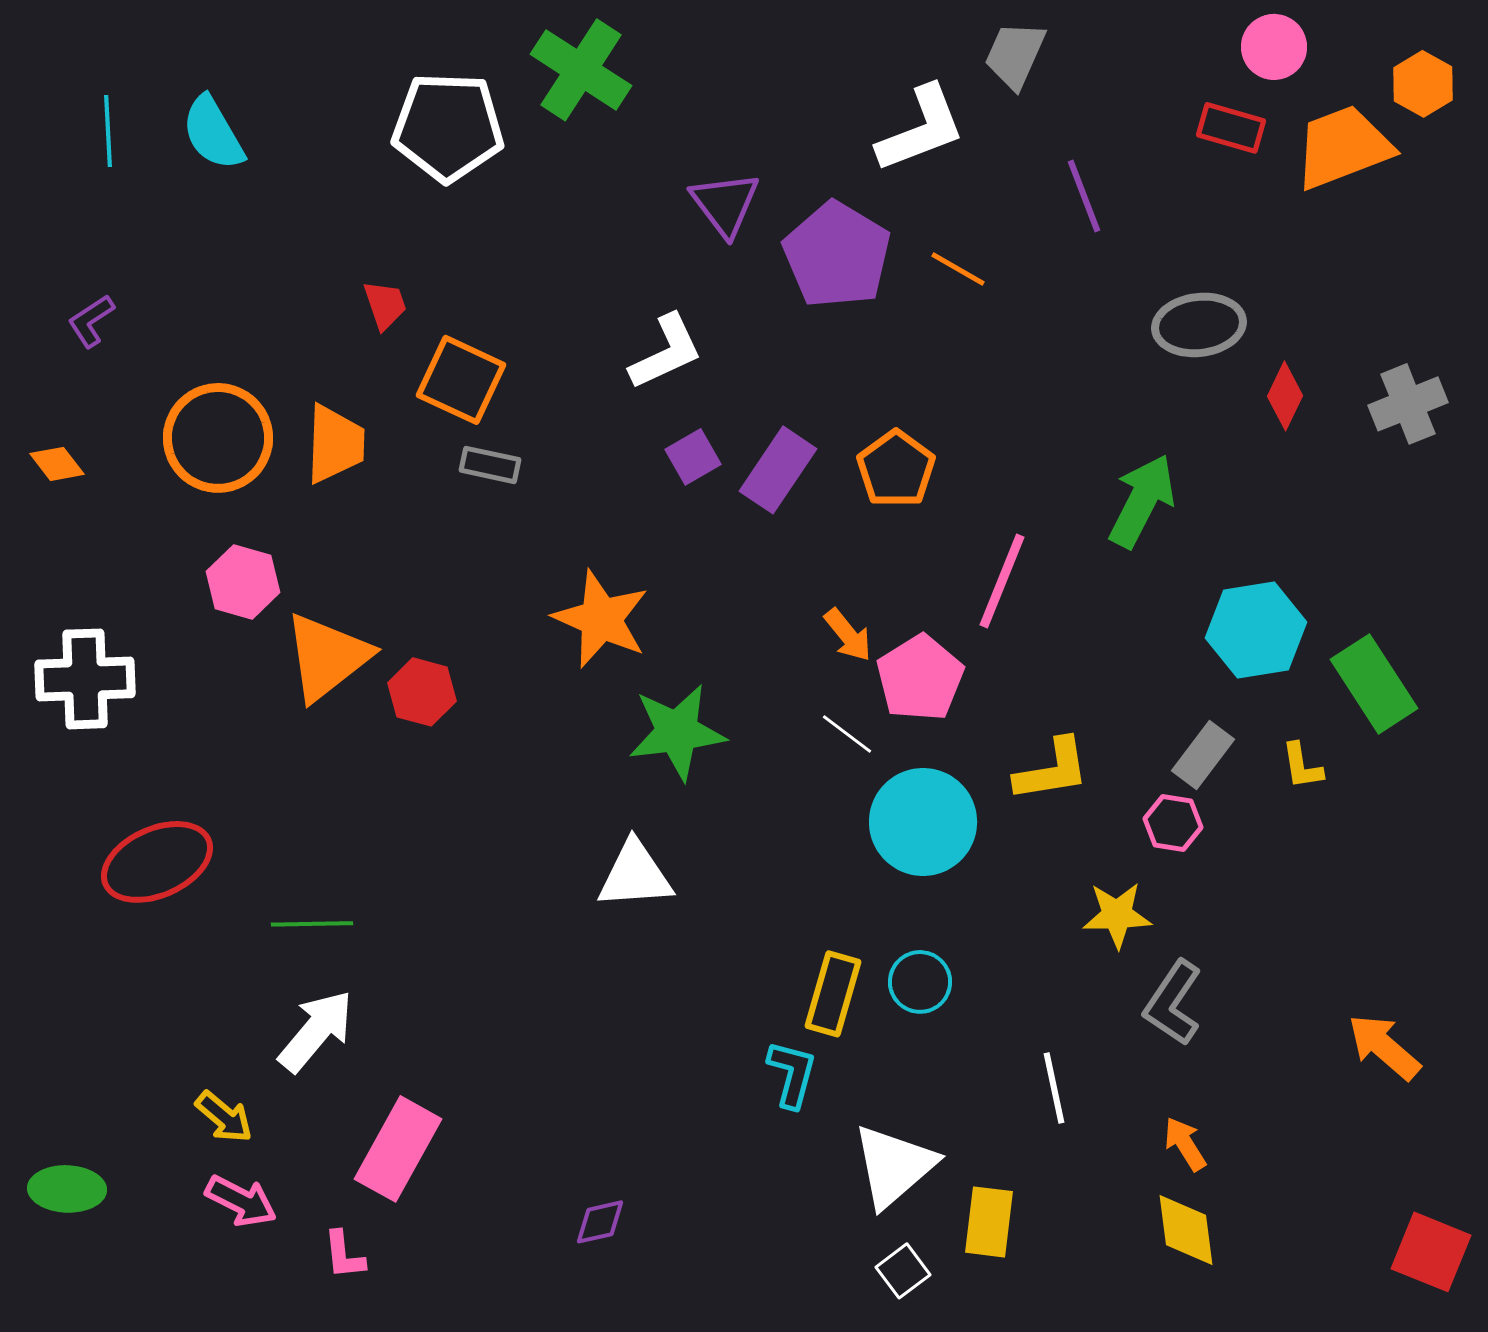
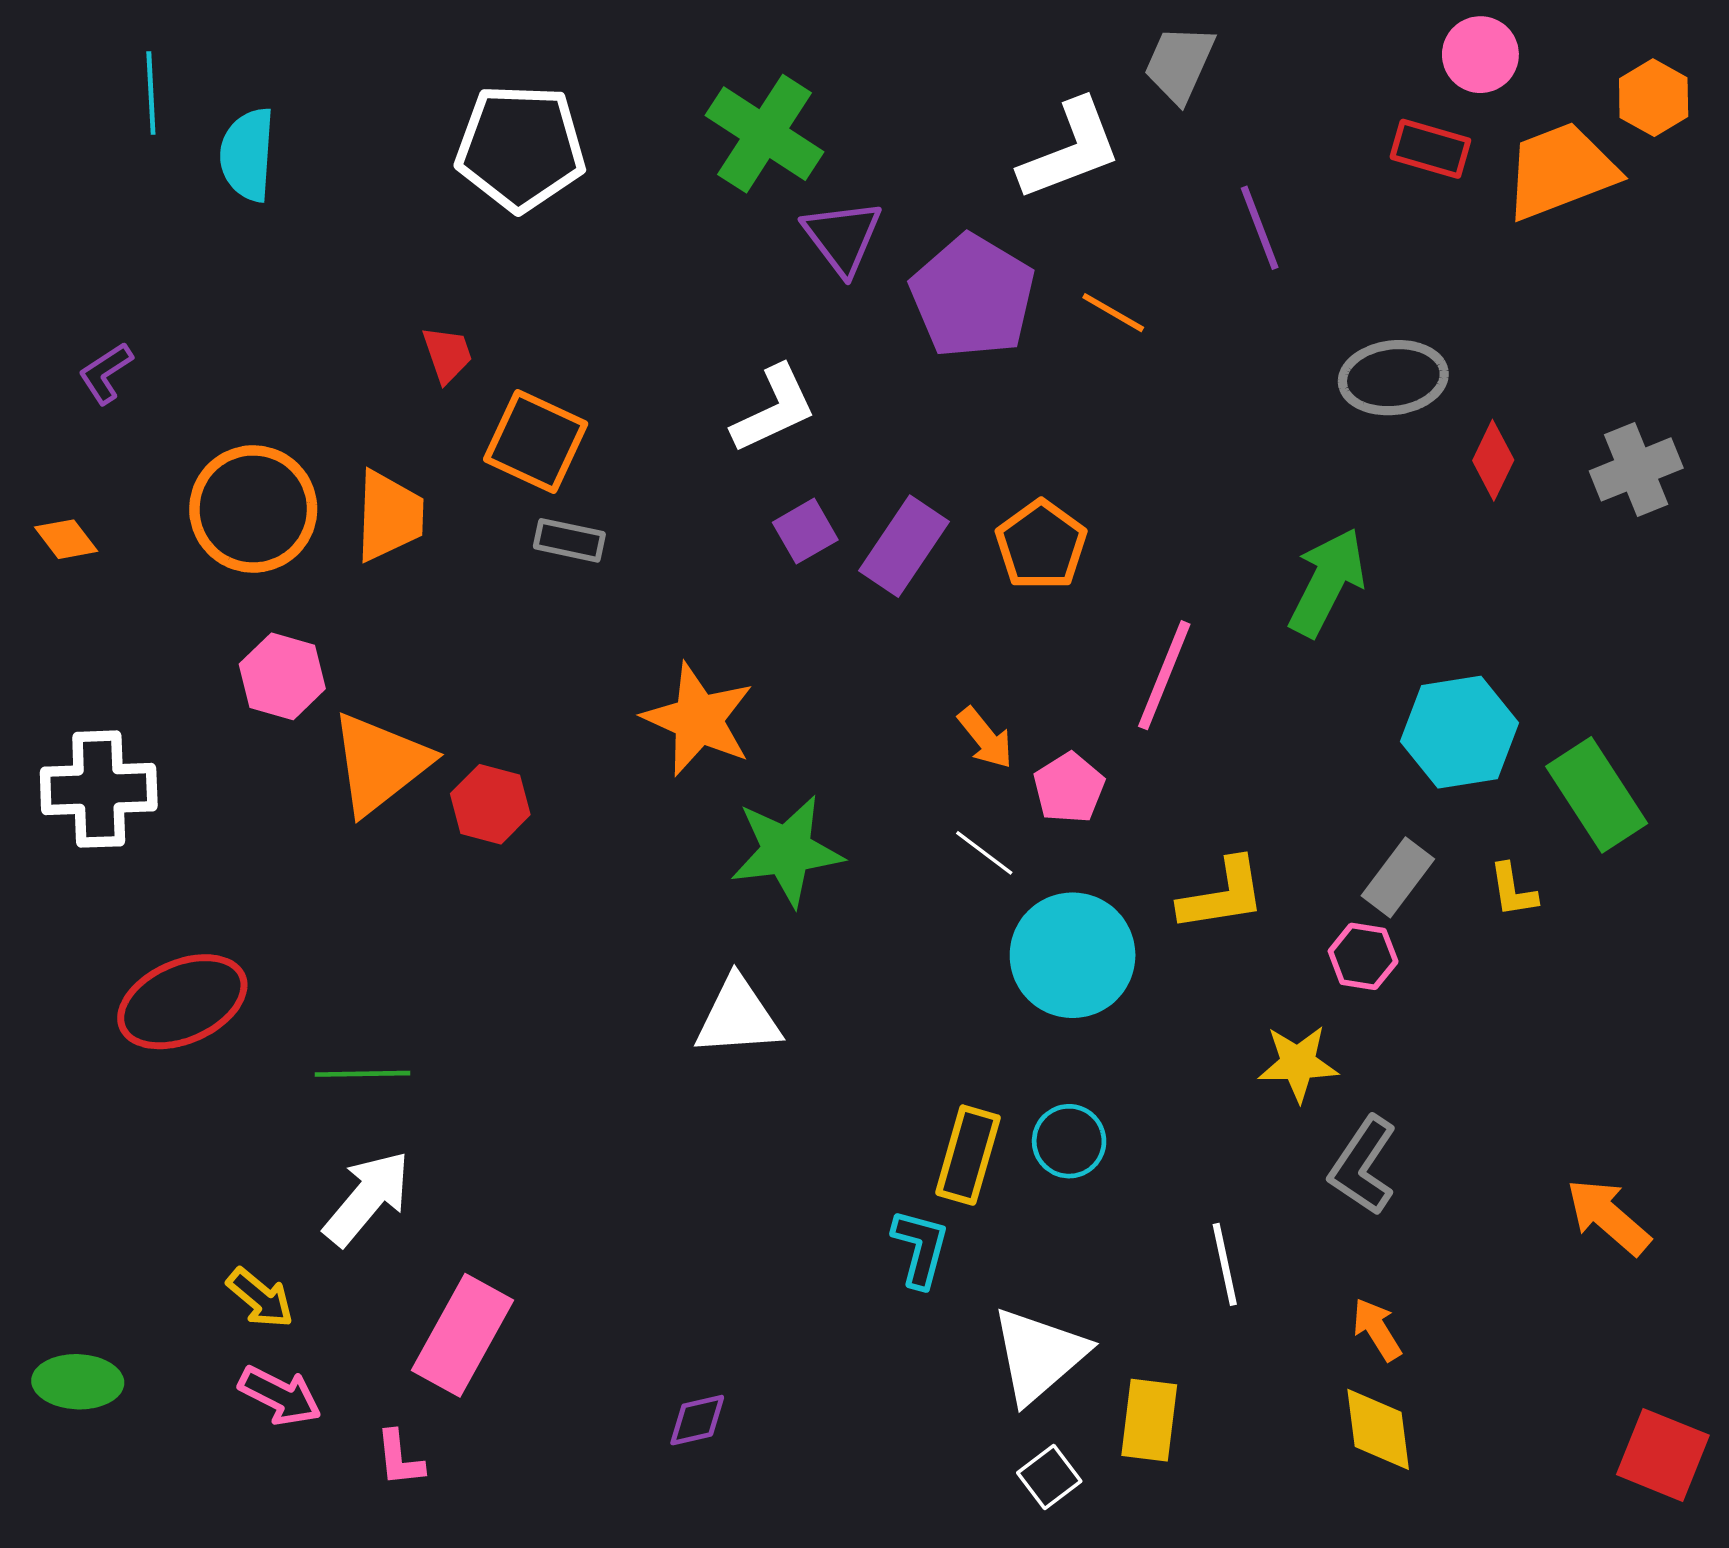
green cross: (581, 70) -> (765, 134), moved
cyan line: (108, 131) -> (151, 93), moved
cyan semicircle: (213, 133) -> (247, 155), turned 34
pink pentagon: (920, 678) -> (1069, 788), size x0.7

